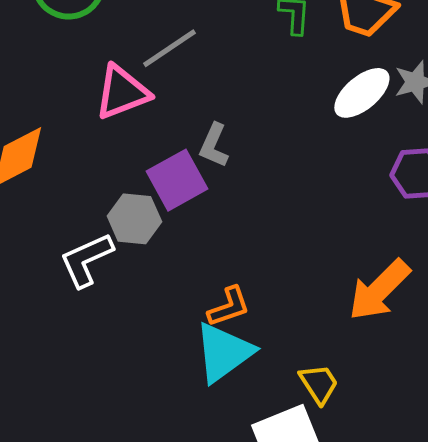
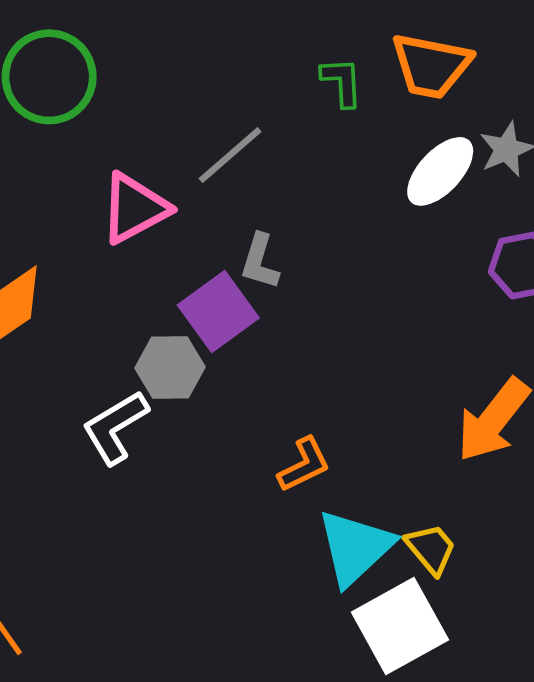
gray line: (170, 48) -> (230, 155), moved
cyan triangle: (224, 352) -> (355, 547), moved

